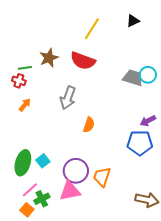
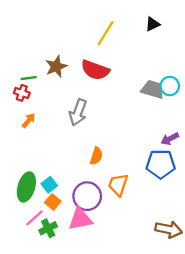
orange semicircle: (89, 125) -> (96, 156), moved
orange trapezoid: (102, 177) -> (118, 185), moved
orange square: (27, 210) -> (53, 202), moved

